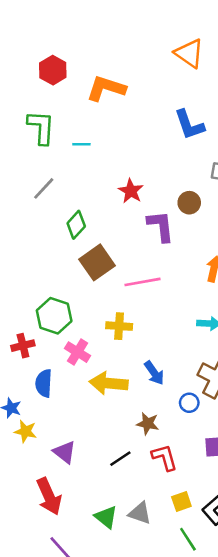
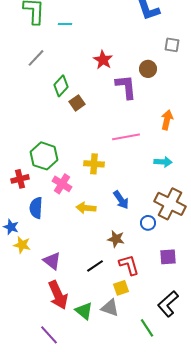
brown square: (97, 262) -> (77, 103), moved, size x0.6
pink line: (142, 282) -> (126, 137), moved
yellow arrow: (109, 383) -> (86, 208), size x0.7
red arrow: (49, 496) -> (58, 295), moved
yellow square: (181, 501) -> (121, 288), moved

